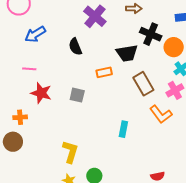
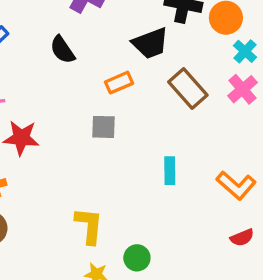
gray square: (77, 95) -> (104, 127), moved
orange L-shape: (161, 114) -> (236, 185), moved

